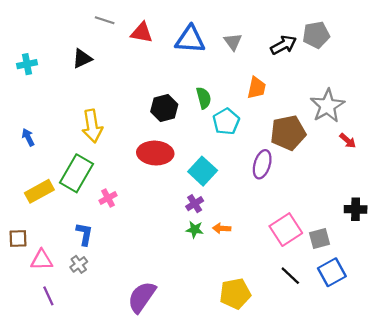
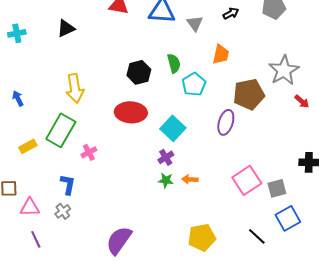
gray triangle: (233, 42) -> (195, 23), moved
black arrow: (284, 45) -> (231, 13), moved, size x0.7
yellow rectangle: (39, 191) -> (28, 146), size x0.7
black line: (290, 276) -> (257, 236), moved

